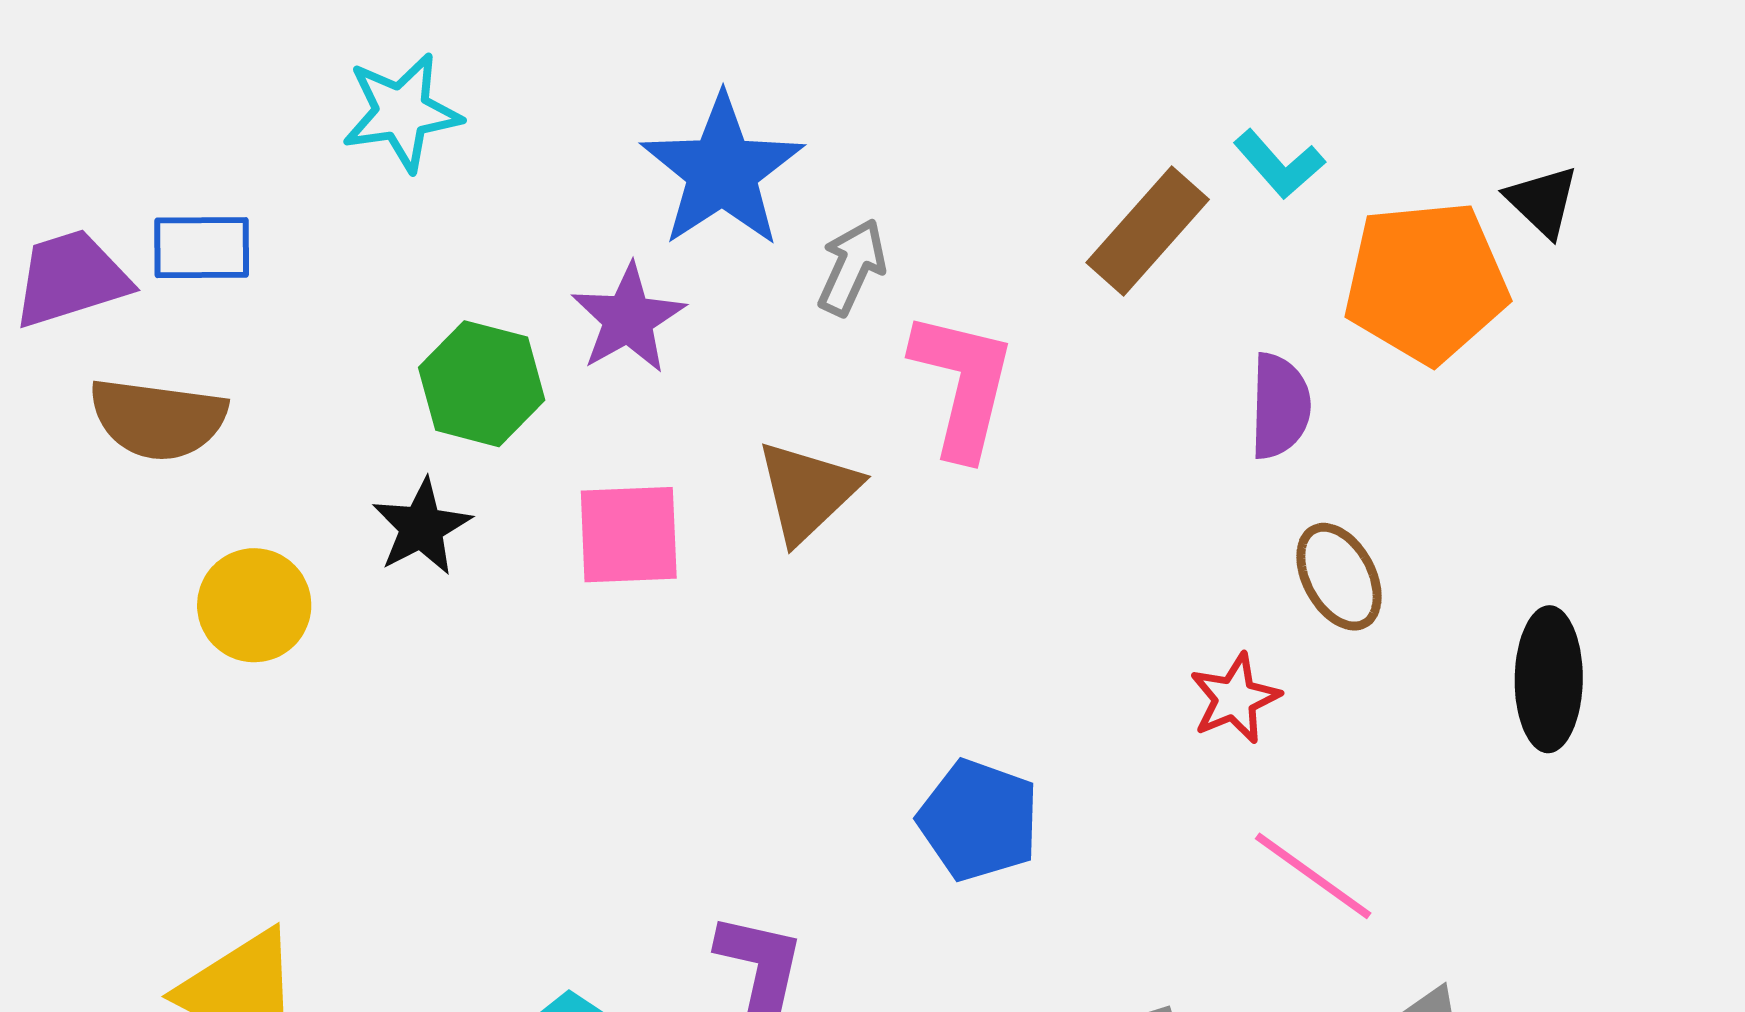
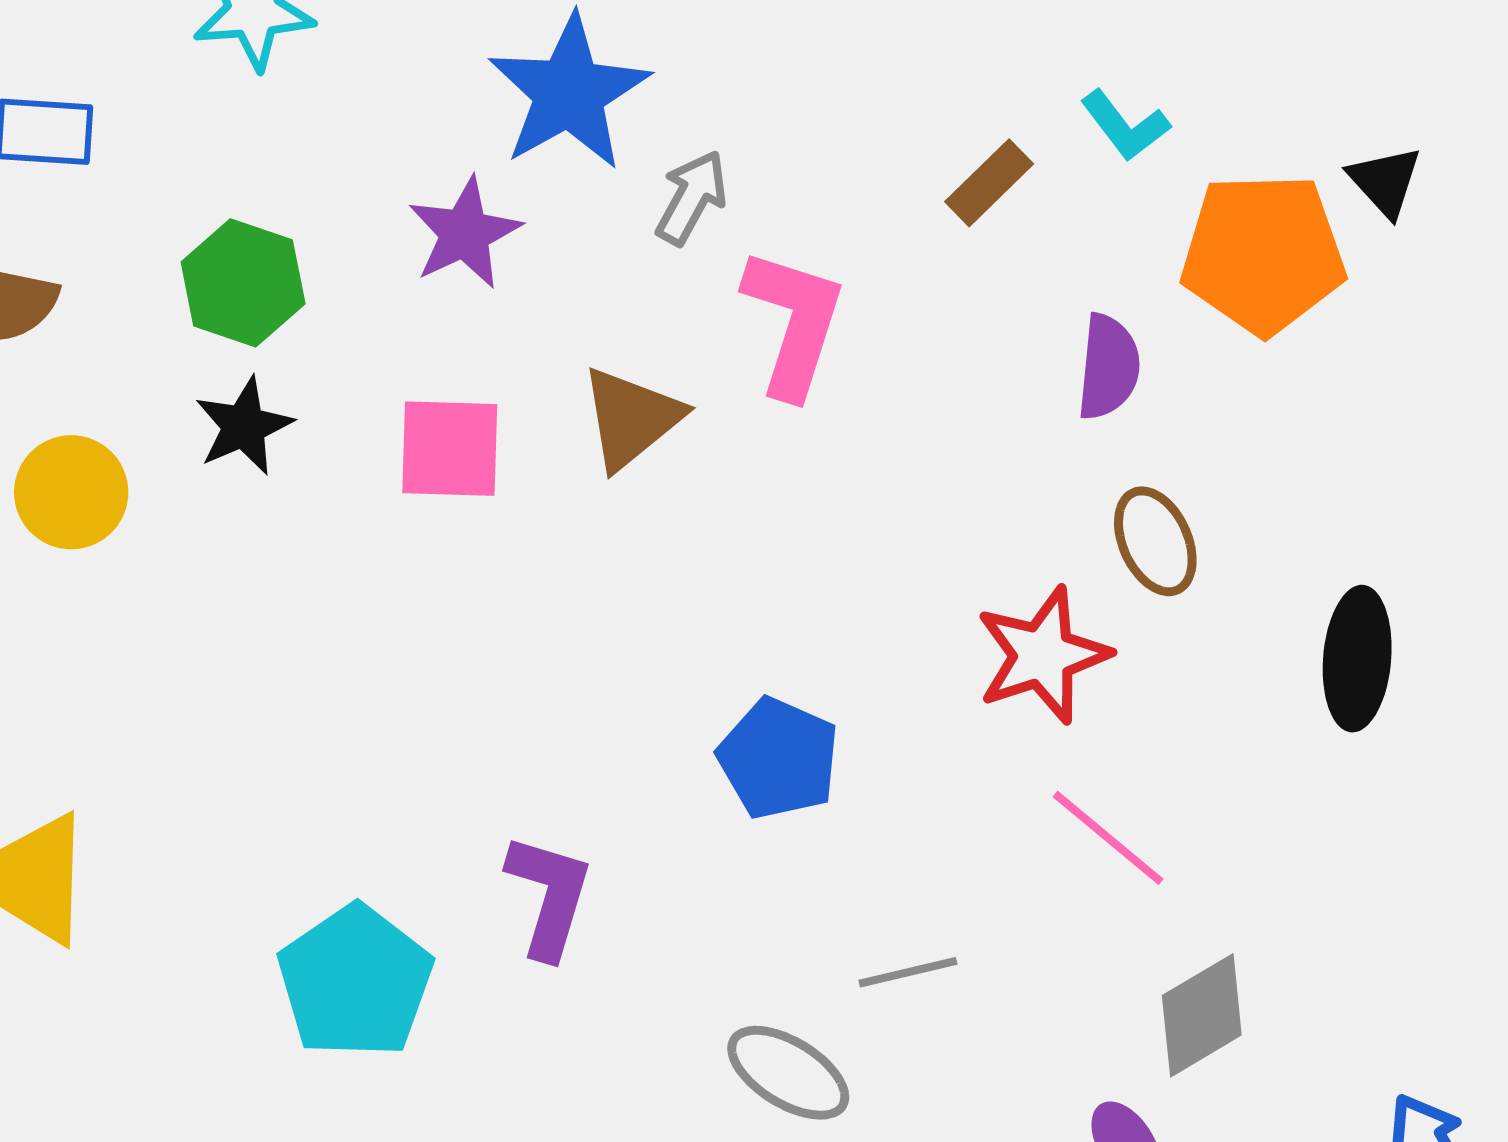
brown rectangle: (1148, 231) -> (989, 183), size x0.7
green hexagon: (482, 384) -> (243, 283), moved
red star: (1235, 698) -> (1043, 655), size x1.5

